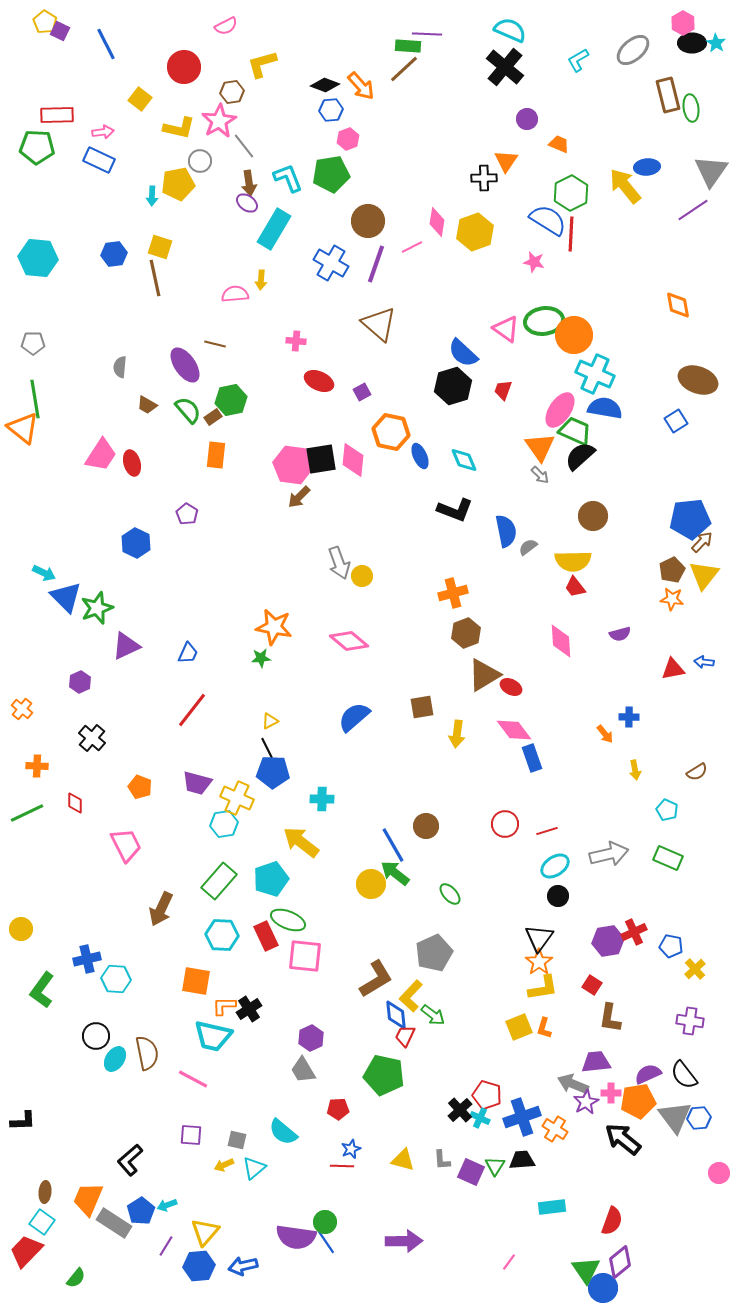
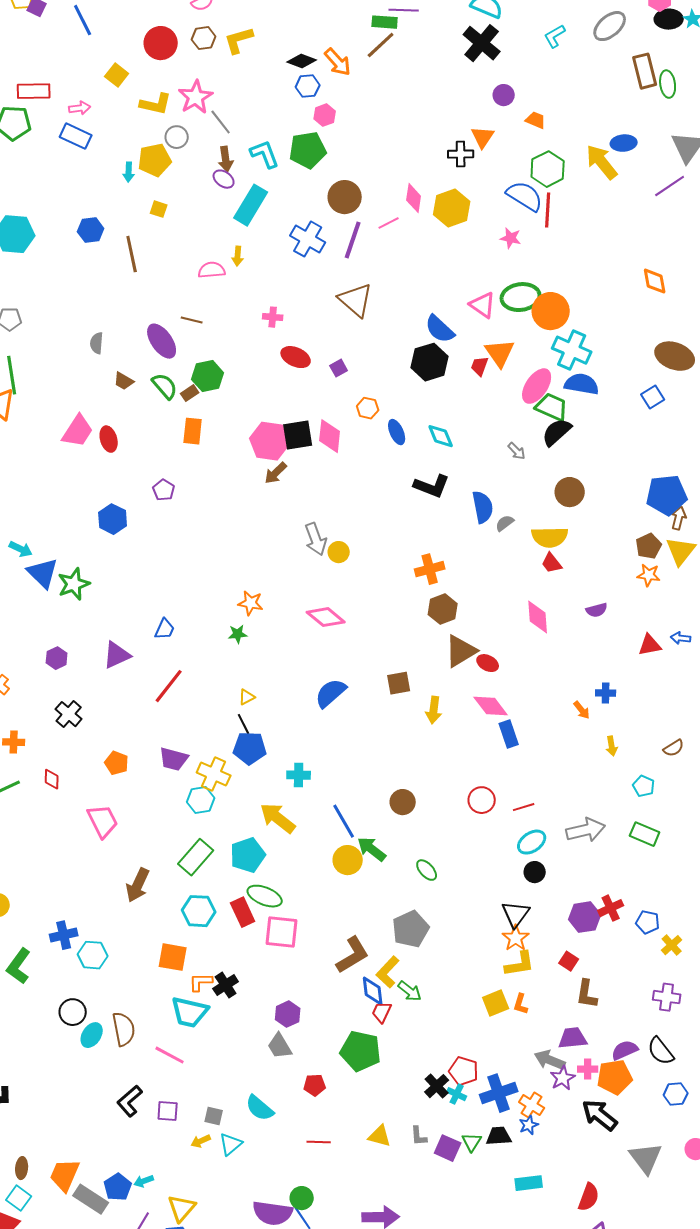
brown hexagon: (232, 92) -> (204, 38), moved
yellow square: (160, 247) -> (159, 209), moved, size x0.7
orange hexagon: (391, 432) -> (368, 408), size x0.6
orange triangle: (540, 447) -> (500, 353), moved
brown arrow: (702, 542) -> (679, 518), turned -30
orange star: (274, 627) -> (251, 603), size x0.7
purple triangle: (126, 646) -> (117, 655), moved
blue line: (393, 845) -> (344, 821), moved
gray triangle: (675, 1117) -> (646, 1158), moved
blue star: (351, 1149) -> (529, 1125), moved
black L-shape: (130, 1160) -> (130, 1101), moved

